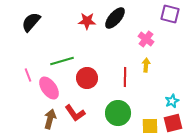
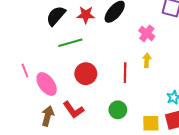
black semicircle: (31, 22) -> (56, 16), moved
green line: (62, 61) -> (70, 43), moved
green circle: (118, 113) -> (118, 110), size x0.7

